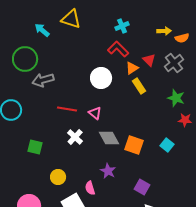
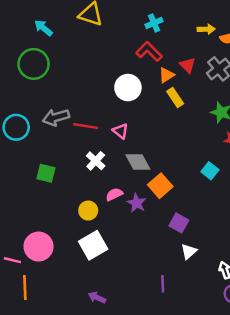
cyan arrow: (42, 30) -> (43, 28), moved
gray arrow: (43, 80) -> (56, 117), moved
orange square: (134, 145) -> (160, 186), moved, turned 30
yellow circle: (58, 177) -> (88, 211), moved
pink semicircle: (90, 188) -> (114, 194), moved, turned 80

